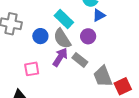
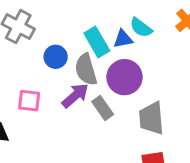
blue triangle: (99, 15) -> (123, 39), moved
purple circle: (88, 36) -> (124, 77), size x1.5
gray trapezoid: (103, 76) -> (151, 118), moved

